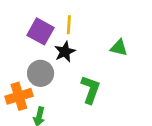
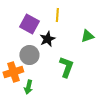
yellow line: (69, 25) -> (57, 15), moved
green triangle: (119, 48) -> (87, 36), turned -32

